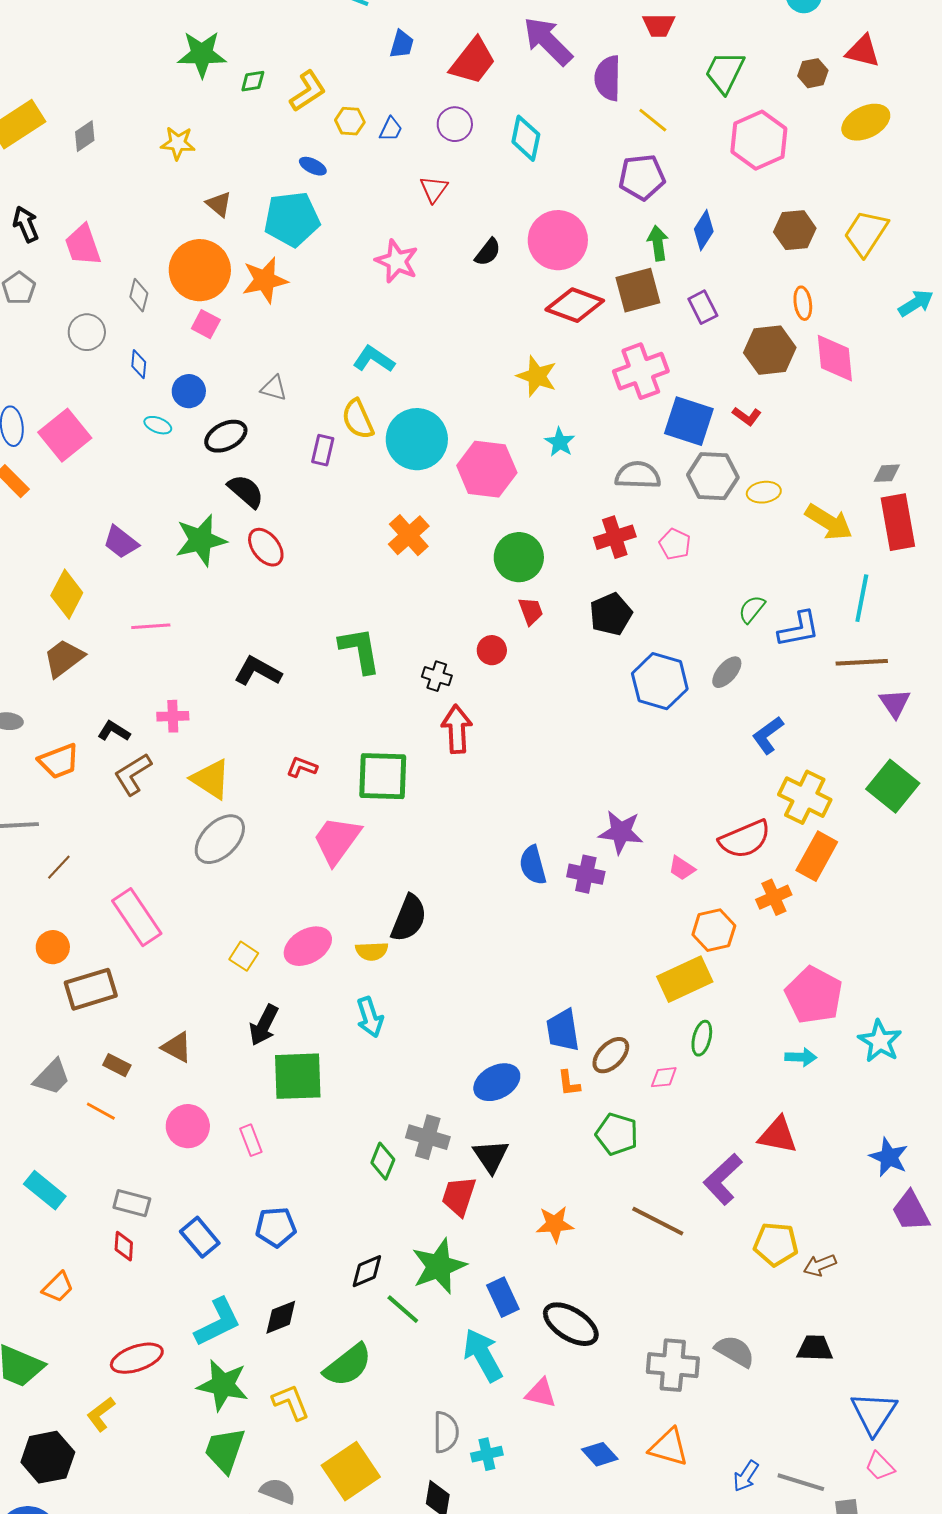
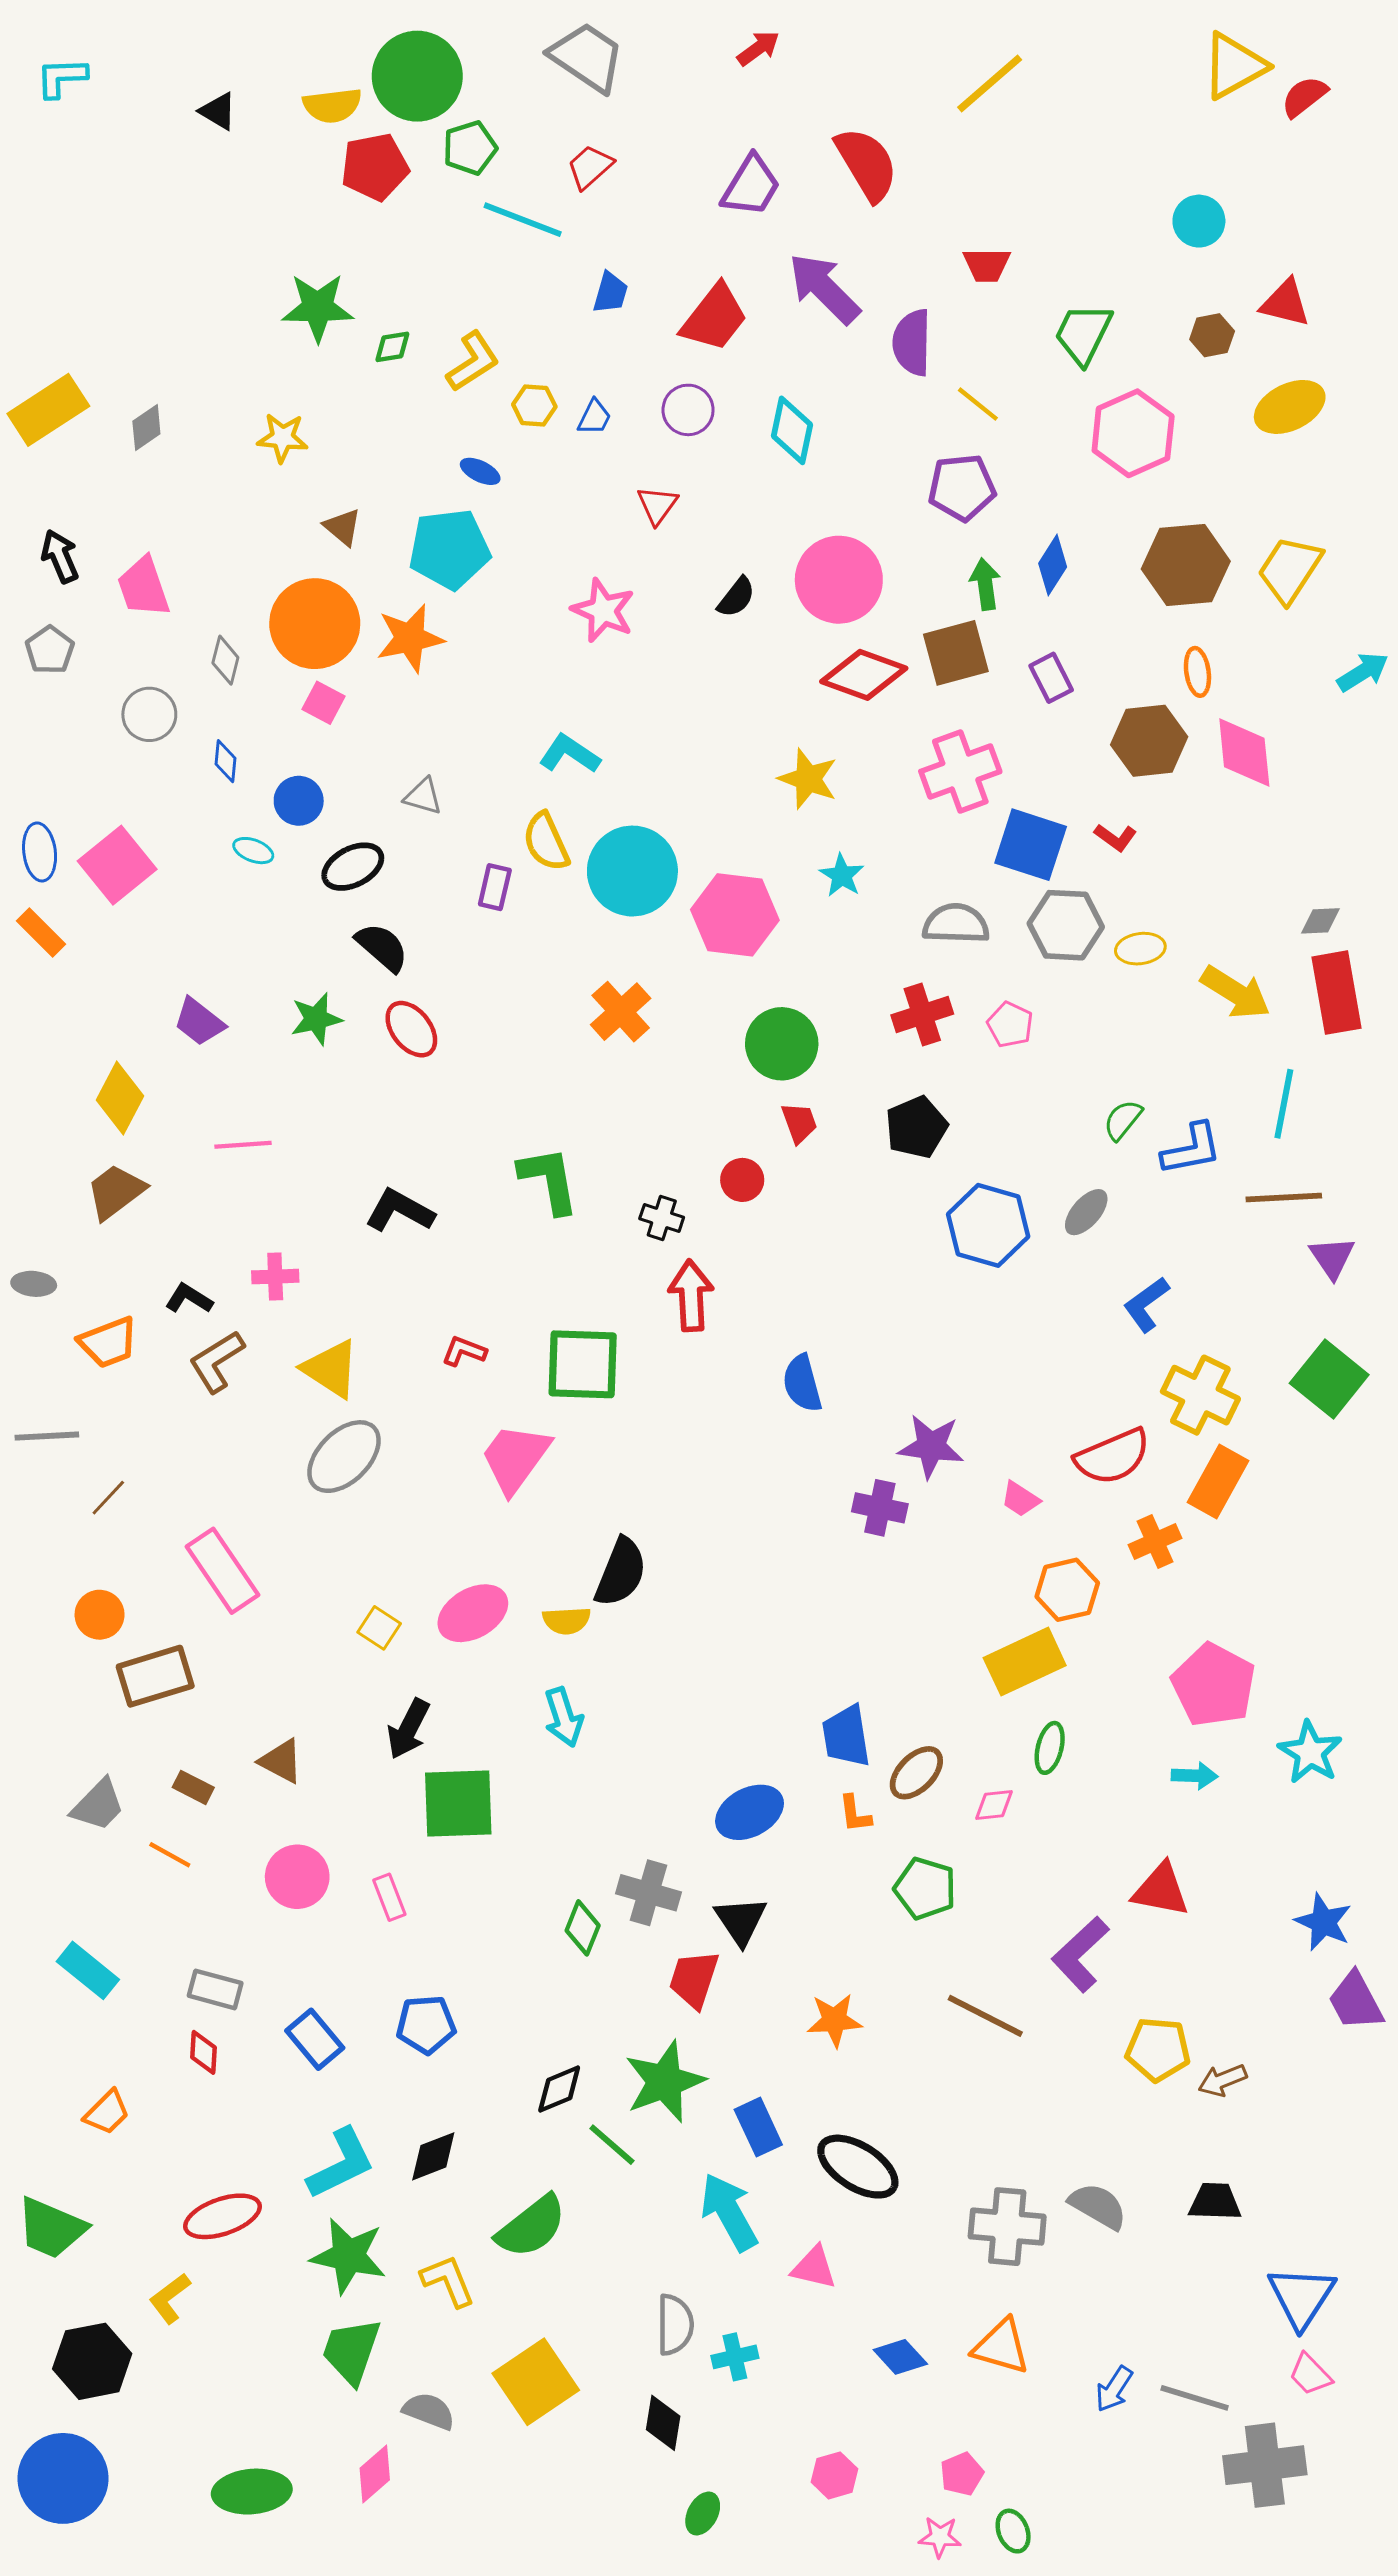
brown hexagon: (795, 230) -> (1186, 565), size x1.4
green star: (201, 540) -> (316, 1019), size x0.7
blue semicircle: (533, 865) -> (802, 1383), moved

